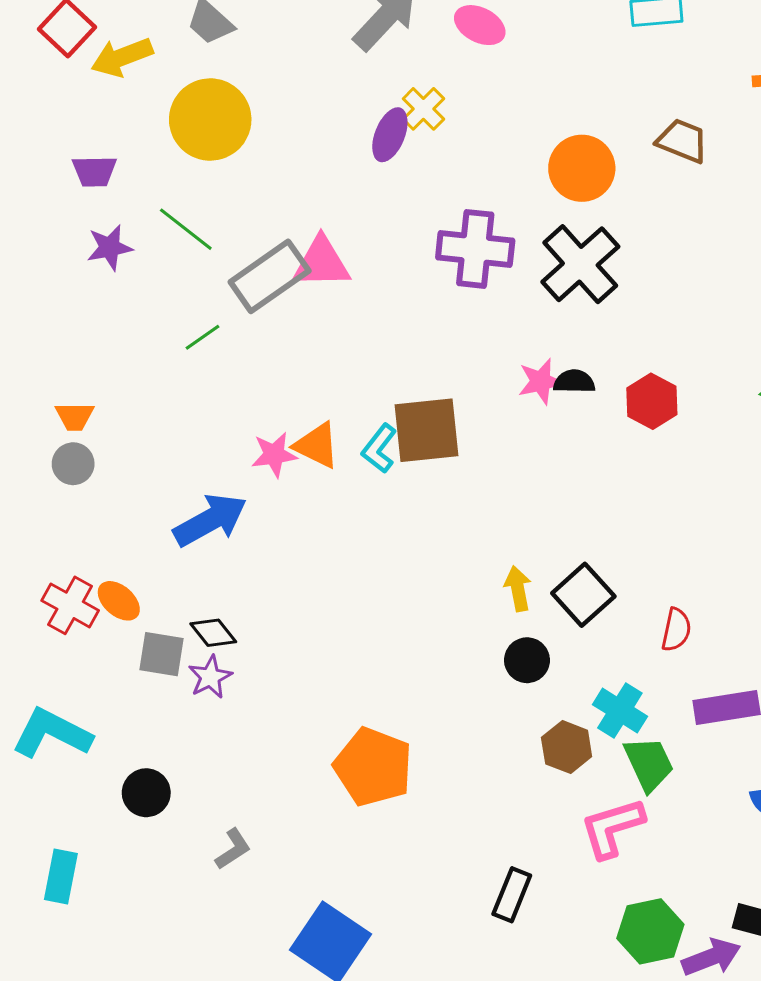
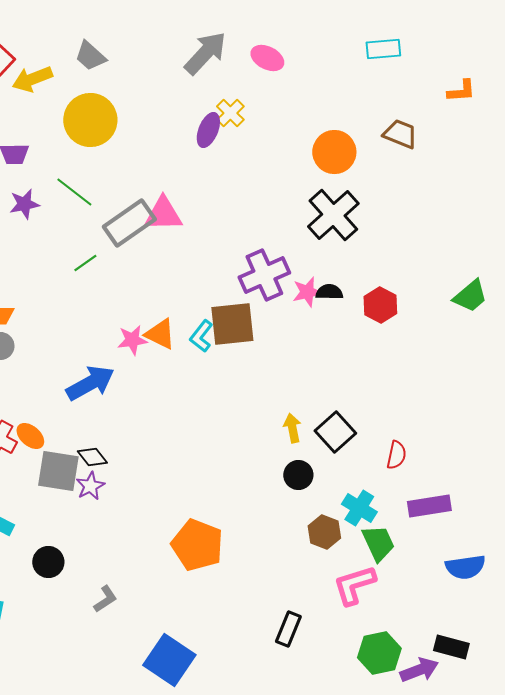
purple cross: (475, 249) -> (264, 275), moved, turned -30
gray square: (161, 654) -> (58, 471), size x1.4

